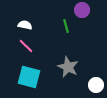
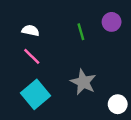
purple circle: (82, 10) -> (112, 22), moved
cyan square: (29, 77) -> (35, 94), turned 35

